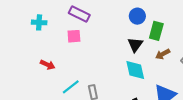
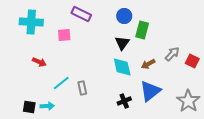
purple rectangle: (79, 14) -> (81, 14), moved
cyan cross: (39, 22) -> (31, 22), size x1.6
brown arrow: (163, 54) -> (148, 64), moved

